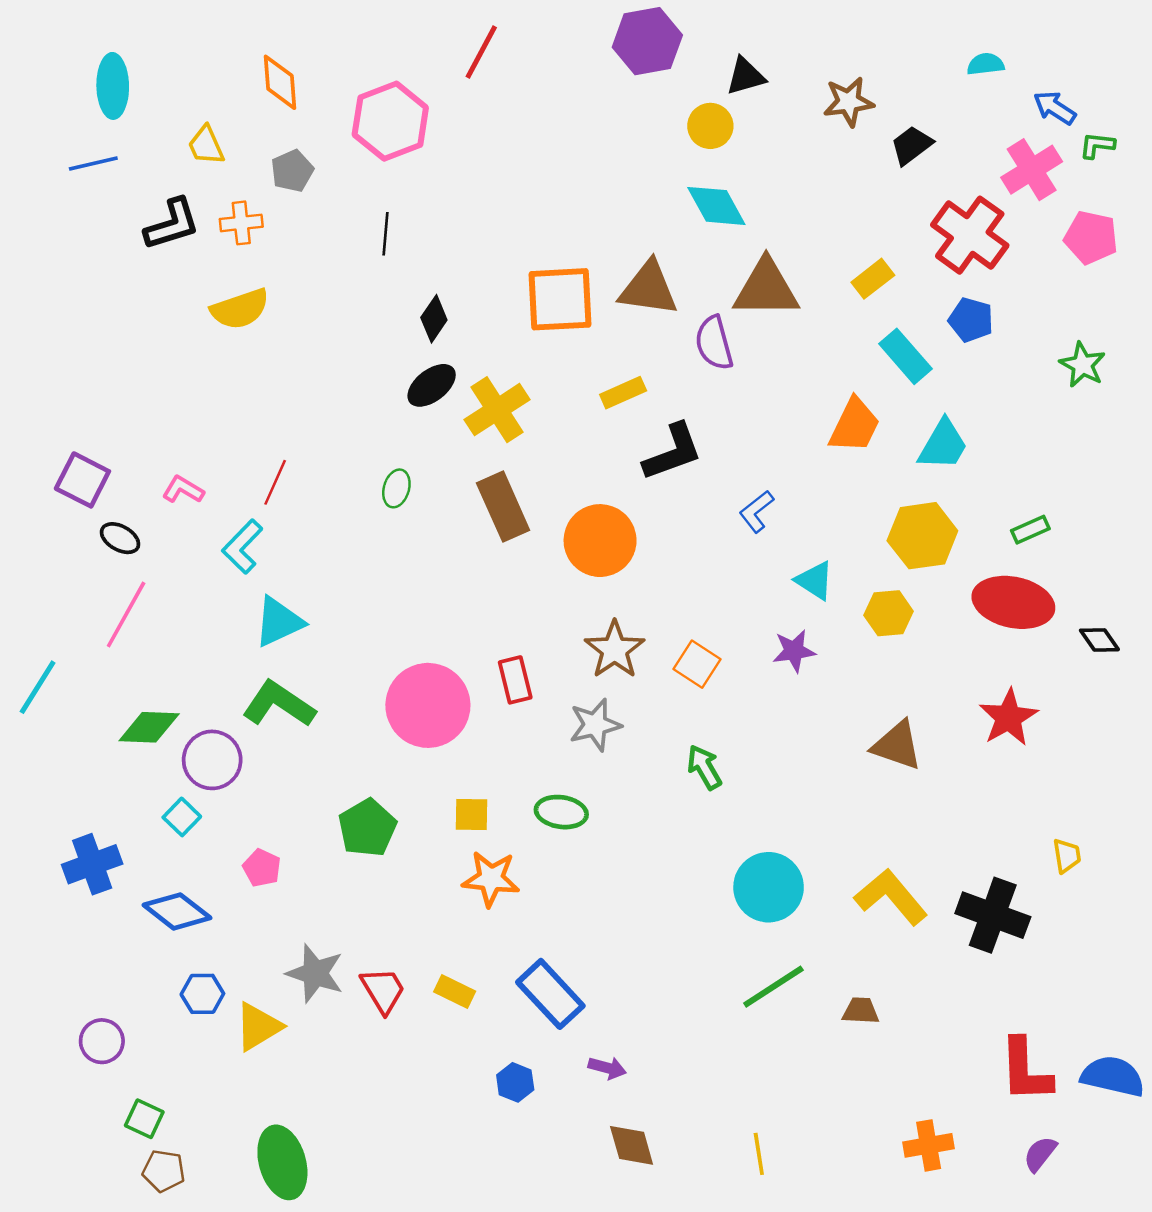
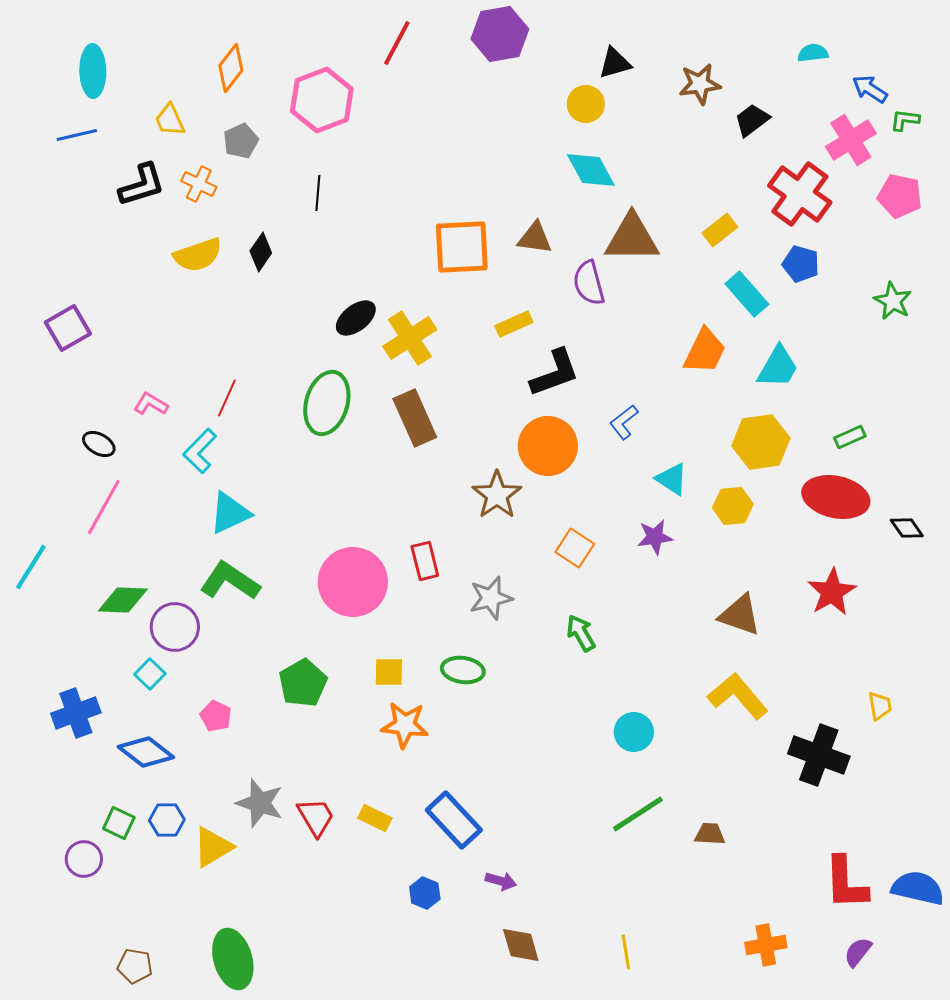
purple hexagon: (647, 41) -> (500, 34), moved
orange diamond: (280, 82) -> (231, 68), turned 42
orange cross: (241, 223) -> (199, 184), turned 32
brown triangle: (649, 288) -> (535, 238), size x0.7
black diamond: (434, 319) -> (261, 252), moved
purple square: (82, 480) -> (68, 328), moved, turned 33
green ellipse: (396, 488) -> (327, 403), size x2.0
orange circle: (600, 541) -> (548, 446), moved
brown star: (615, 650) -> (497, 495), moved
cyan circle: (769, 887) -> (634, 732), size x0.7
yellow L-shape: (891, 897) -> (738, 696), moved
green square: (144, 1119) -> (119, 823), moved

